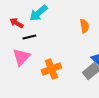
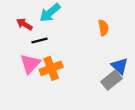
orange cross: (51, 69) -> (51, 68), moved

